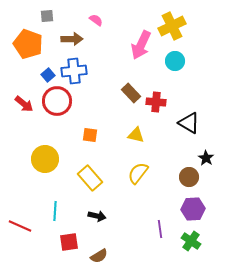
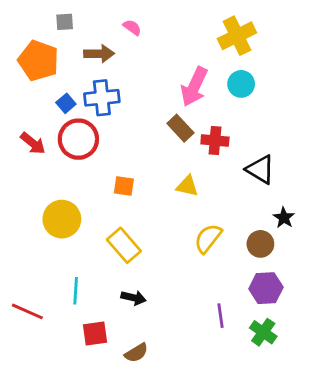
pink arrow: (141, 45) -> (194, 87), moved
yellow semicircle: (138, 173) -> (208, 238), moved

